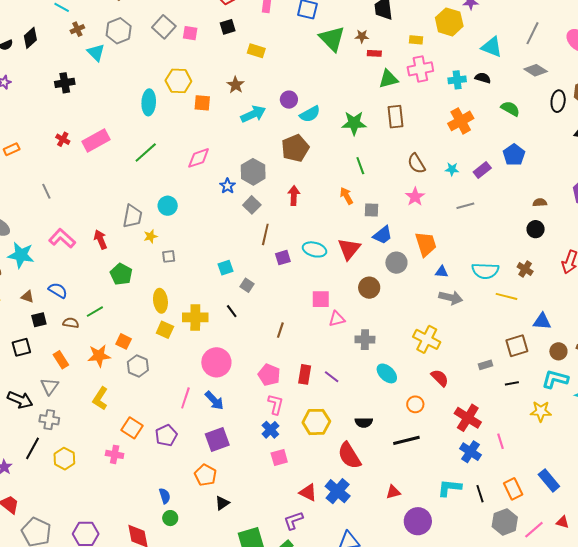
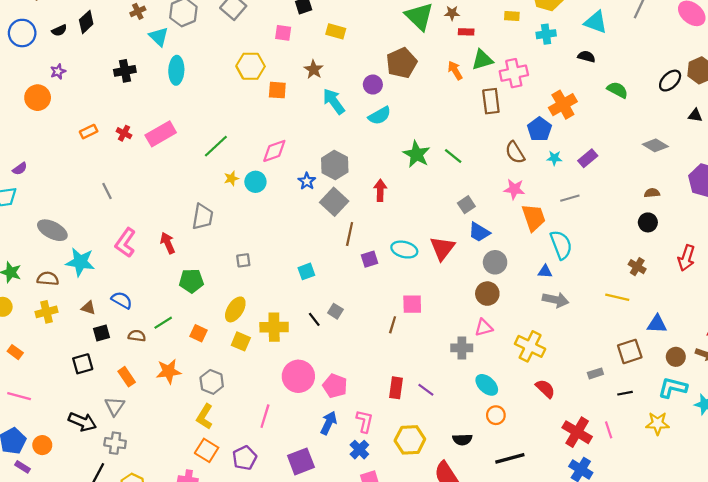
pink square: (190, 33) -> (283, 33), moved
pink cross: (420, 69) -> (514, 73), moved
gray diamond: (536, 70) -> (655, 145), moved
cyan cross: (457, 80) -> (546, 34), moved
black ellipse: (558, 101) -> (670, 81), turned 40
cyan ellipse: (149, 102) -> (176, 70), moved
cyan arrow: (253, 114) -> (334, 101), turned -100
cyan semicircle: (310, 114) -> (380, 116), moved
green star: (354, 123) -> (417, 154), moved, turned 30
brown pentagon: (295, 148) -> (402, 63), moved
orange rectangle: (12, 149) -> (89, 132), moved
blue pentagon: (514, 155) -> (539, 129), moved
green line: (360, 166) -> (453, 156), turned -30
orange arrow: (346, 196) -> (455, 70), moved
pink star: (415, 197) -> (514, 189), turned -30
gray square: (252, 205) -> (334, 202), size x1.4
cyan circle: (168, 206) -> (255, 182), moved
gray square: (371, 210) -> (466, 205), turned -35
blue trapezoid: (383, 235) -> (479, 232), turned 70
yellow star: (151, 236) -> (231, 178), moved
pink L-shape: (62, 238) -> (125, 243), turned -96
orange trapezoid: (426, 244) -> (534, 218), moved
cyan semicircle: (485, 271) -> (561, 245), moved, turned -112
green pentagon: (121, 274) -> (191, 281), turned -30
gray square: (247, 285) -> (335, 311), moved
brown circle: (369, 288) -> (487, 294), moved
yellow ellipse: (160, 301) -> (235, 309), turned 40
pink triangle: (337, 319) -> (484, 328), moved
brown line: (280, 330) -> (393, 325), moved
orange square: (124, 341) -> (198, 333), moved
pink pentagon: (269, 375) -> (335, 386), moved
yellow L-shape: (100, 398) -> (205, 417), moved
blue arrow: (214, 401) -> (329, 423), moved, turned -110
orange circle: (415, 404) -> (496, 415), moved
pink line: (501, 441) -> (609, 430), moved

